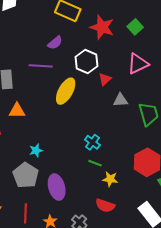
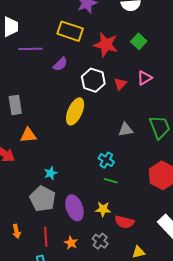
pink triangle: (138, 64) -> (145, 78), size x0.7
purple line: (41, 66) -> (30, 49), moved
red triangle: (105, 79) -> (120, 84), moved
gray triangle: (120, 100) -> (126, 130), moved
yellow star: (110, 179) -> (103, 209), moved

